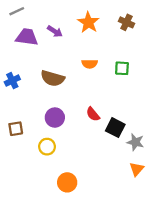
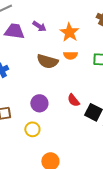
orange star: (88, 22) -> (69, 32), moved
brown semicircle: (53, 78) -> (47, 61), moved

